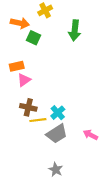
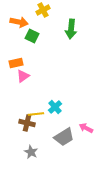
brown cross: (28, 107) -> (27, 123), moved
gray trapezoid: (57, 134) -> (64, 137), moved
gray star: (56, 170) -> (31, 152), moved

